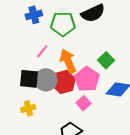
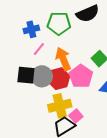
blue cross: (34, 15) -> (31, 29), moved
pink square: (83, 103) -> (76, 116), moved
yellow cross: (28, 108) -> (60, 106), moved, size x1.6

